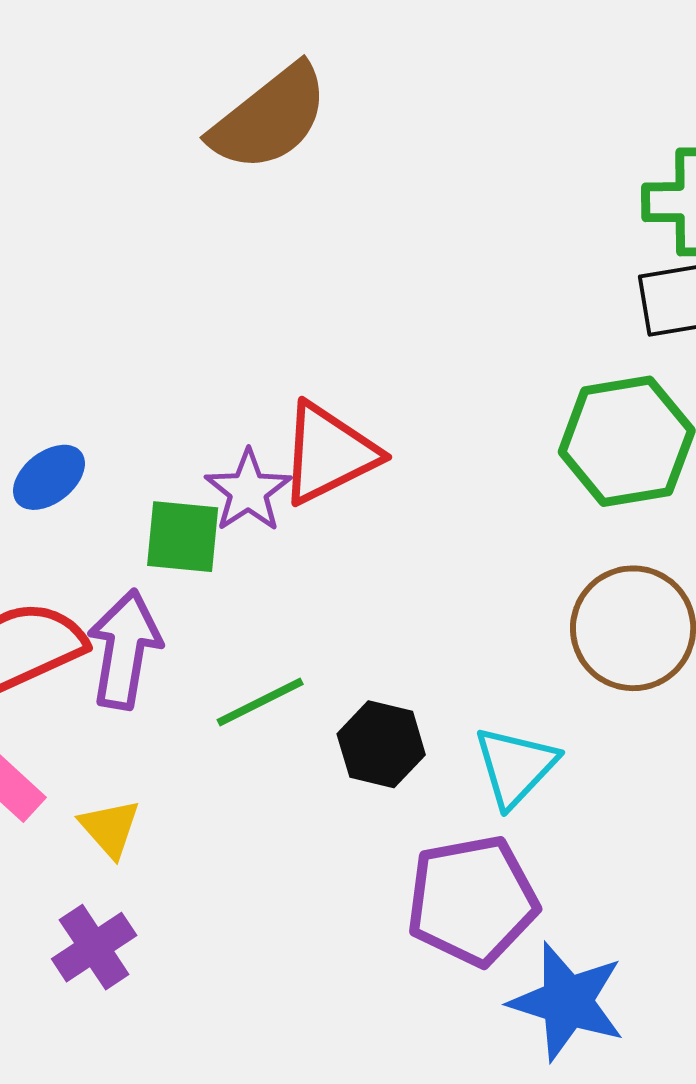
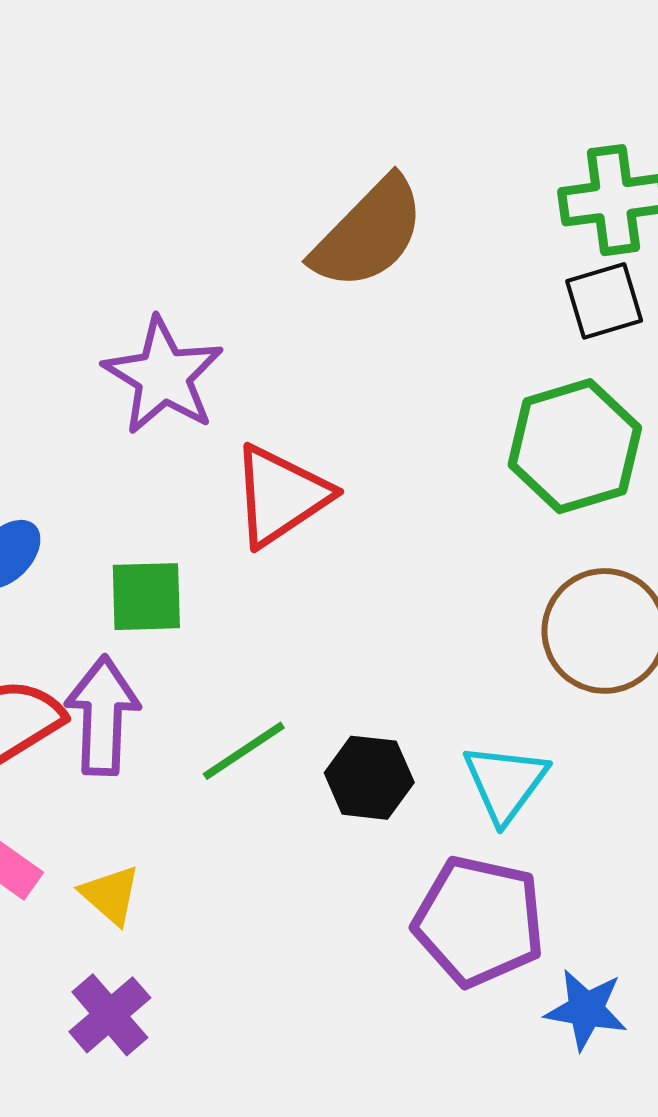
brown semicircle: (270, 118) -> (369, 233), moved
purple star: (248, 491) -> (163, 376), moved, size x1.4
purple pentagon: (472, 900) -> (479, 921), turned 30
blue star: (567, 1002) -> (586, 1010), size x0.7

